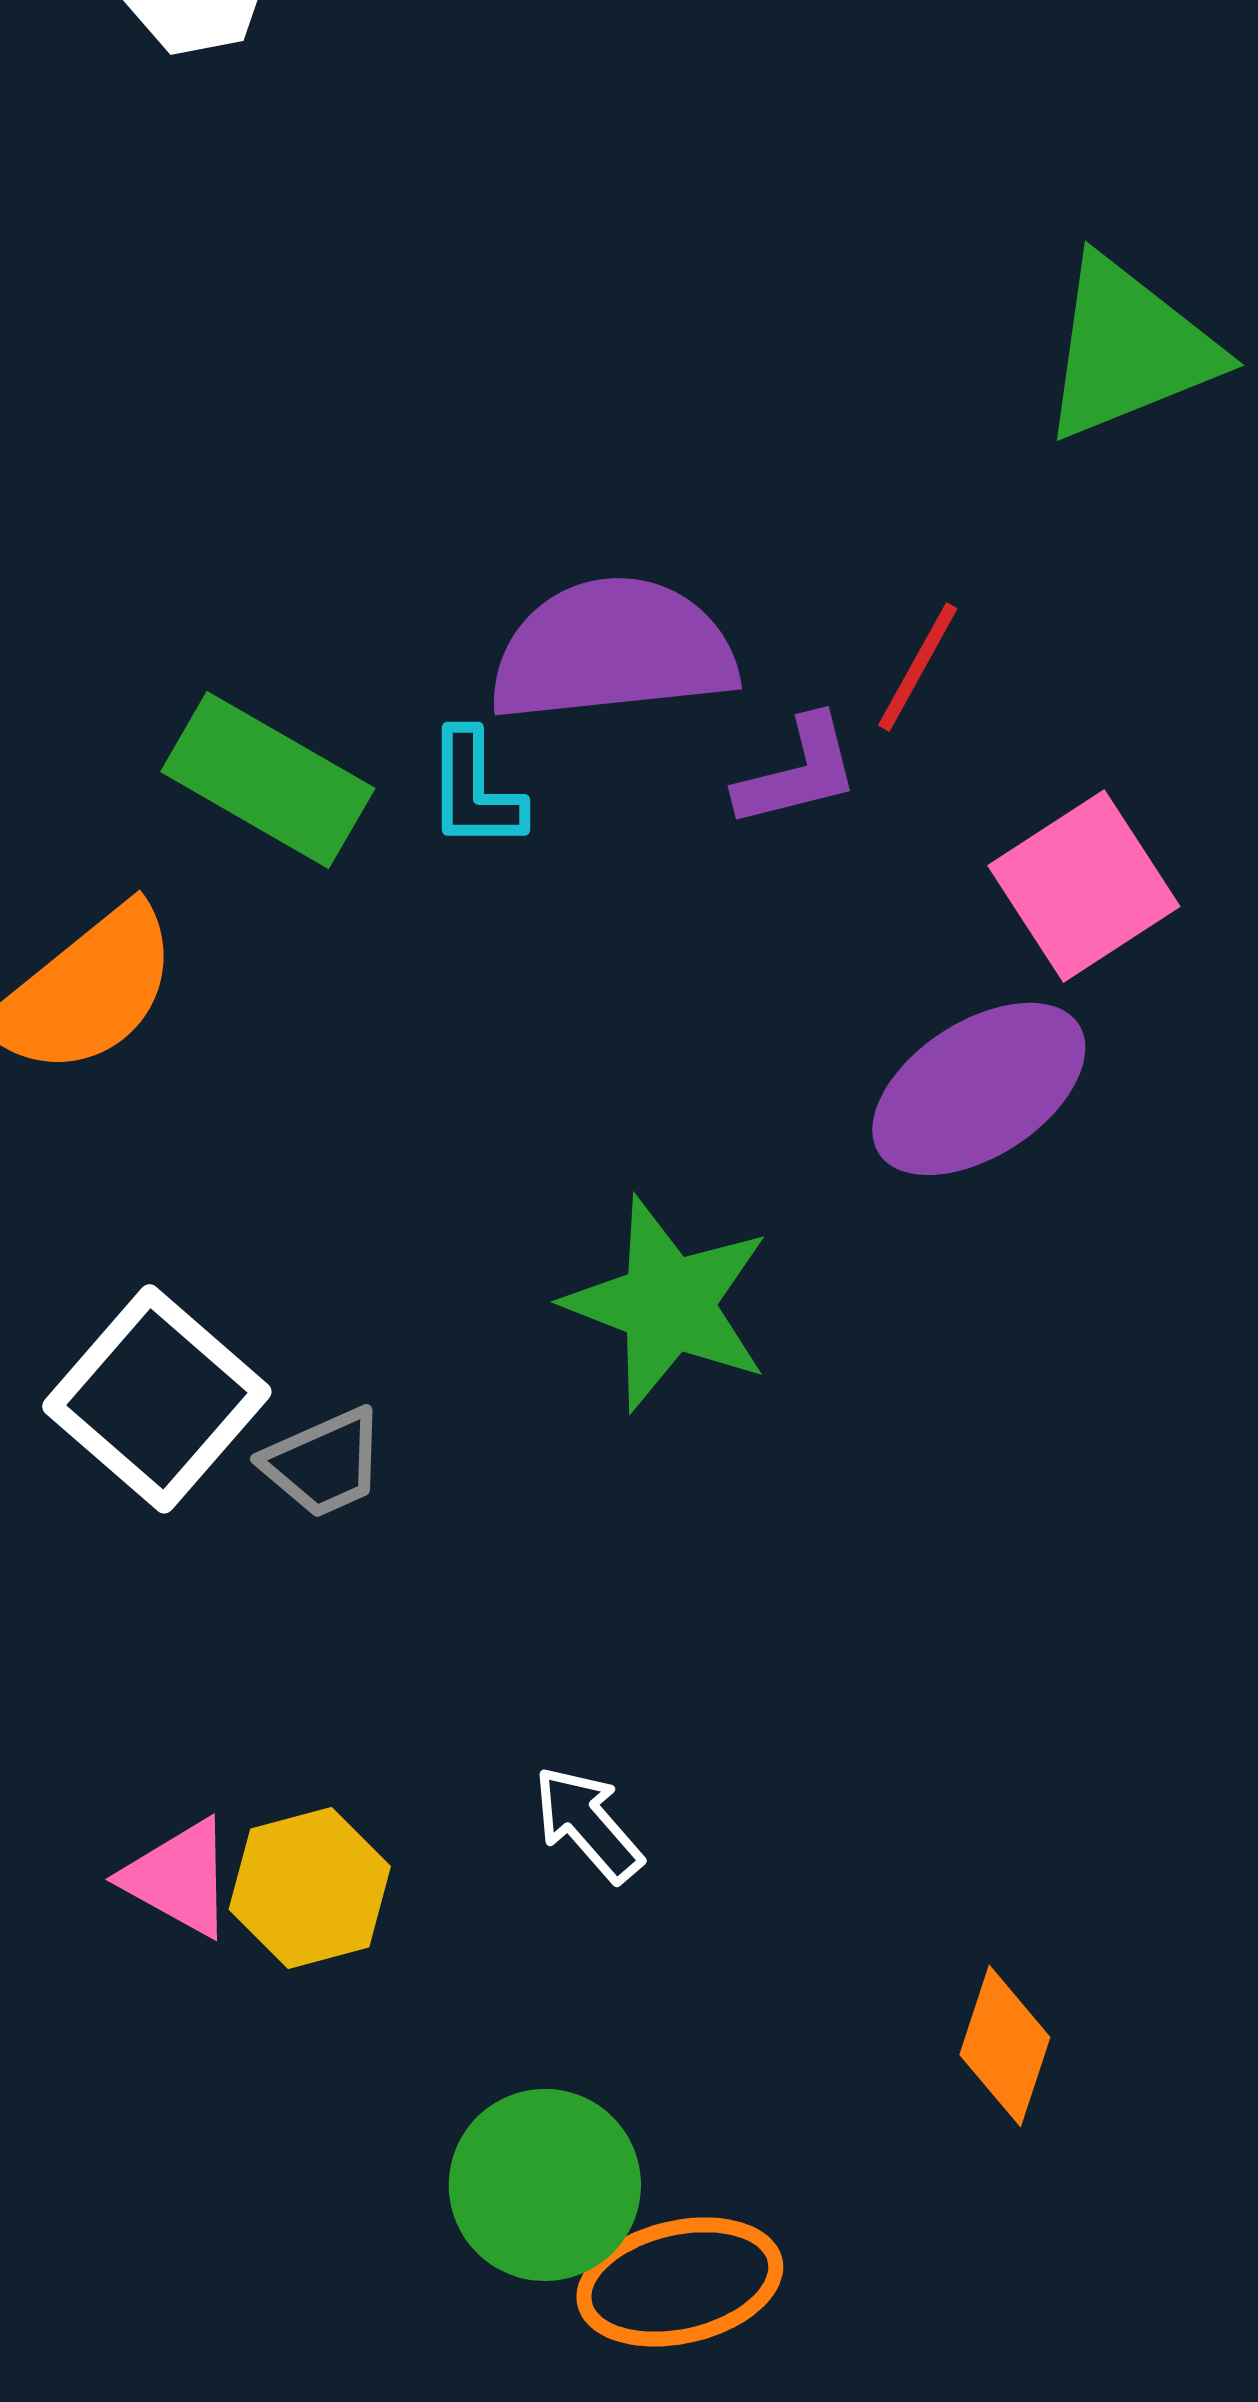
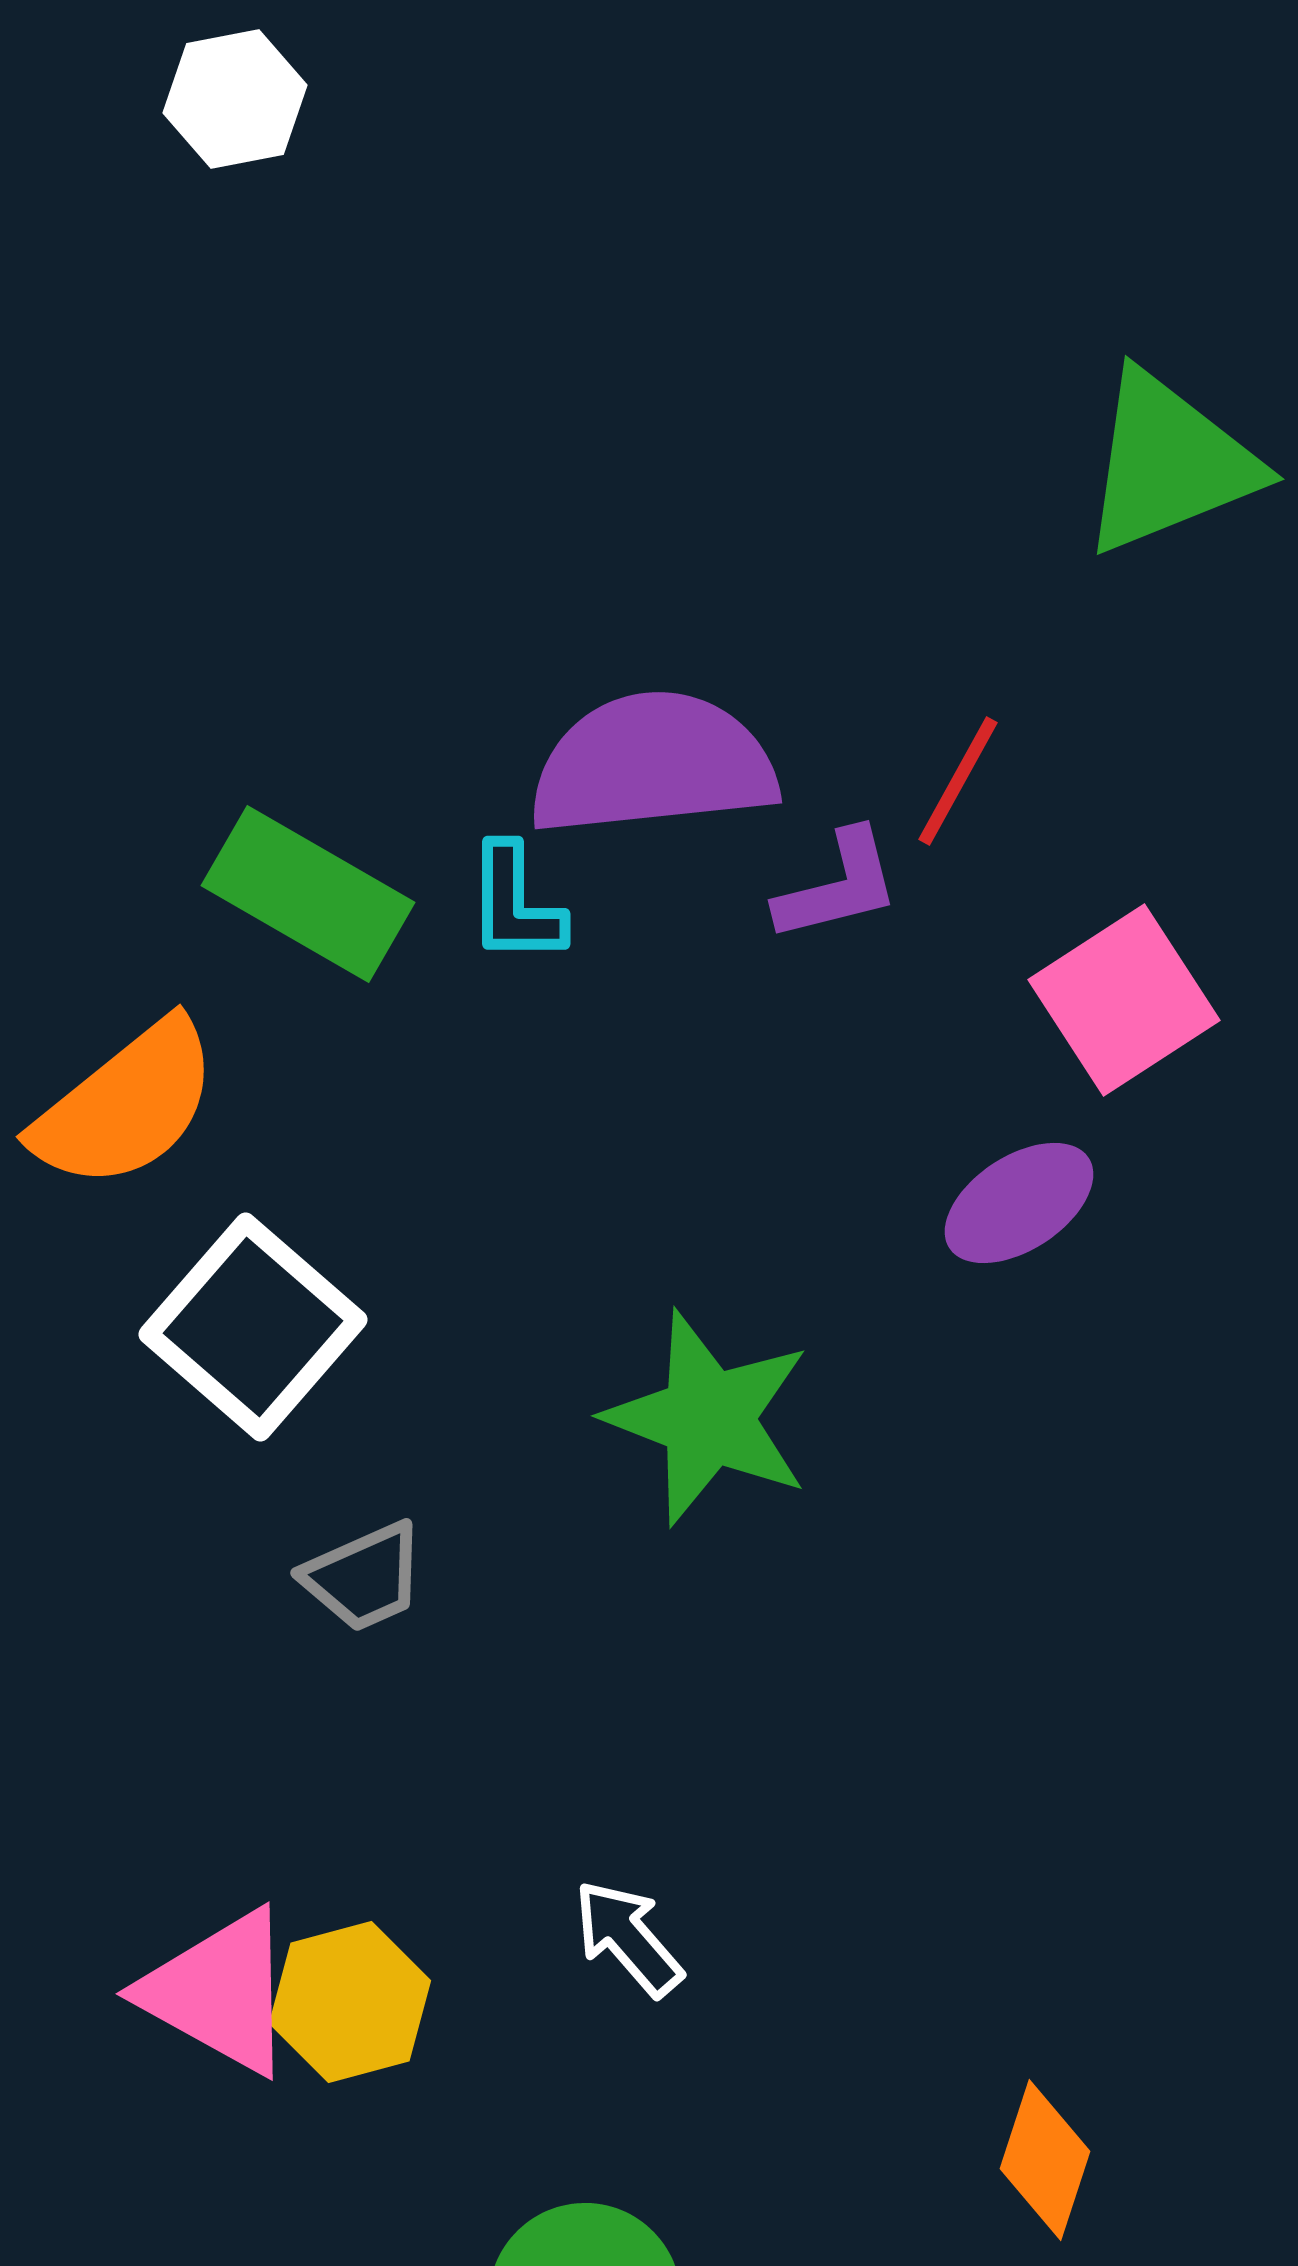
purple ellipse: (979, 1089) -> (1019, 1203), size x0.7
white square: (157, 1399) -> (253, 1327), moved
pink triangle: (179, 1878) -> (219, 1992), size x1.4

